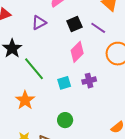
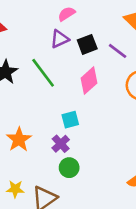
purple triangle: (39, 23) -> (60, 39), moved
green line: (34, 69) -> (43, 73), moved
purple cross: (89, 81) -> (61, 144), moved, turned -32

